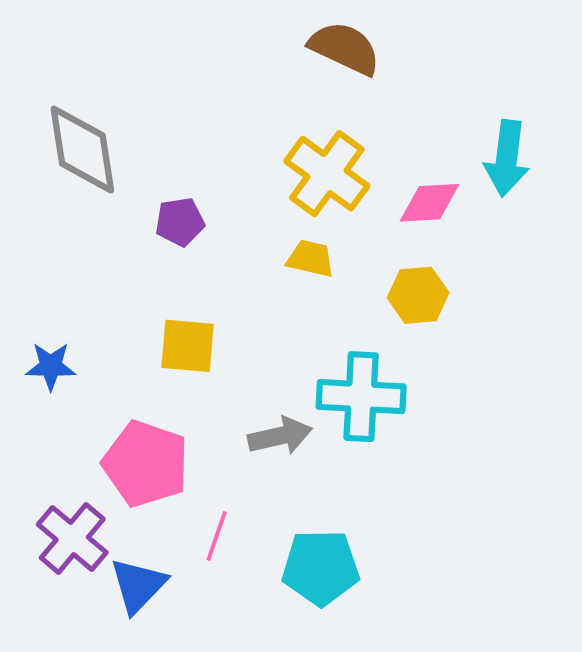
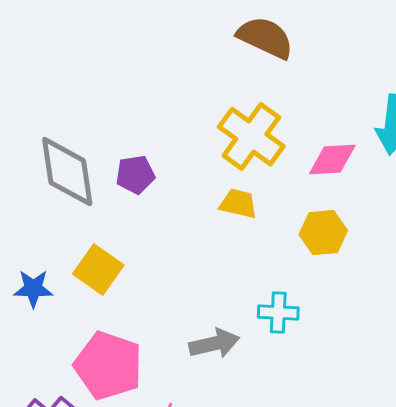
gray diamond: (82, 150) -> (67, 172), moved
yellow square: (188, 346) -> (98, 270), moved, turned 30
cyan cross: (361, 397) -> (278, 313), size x0.6

